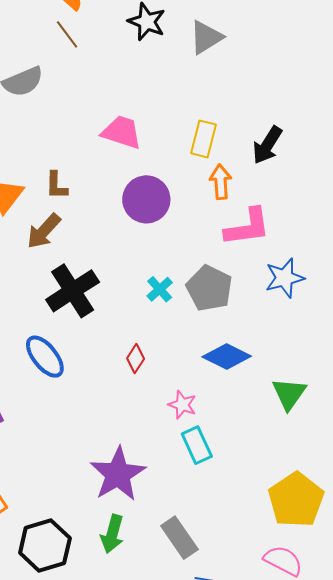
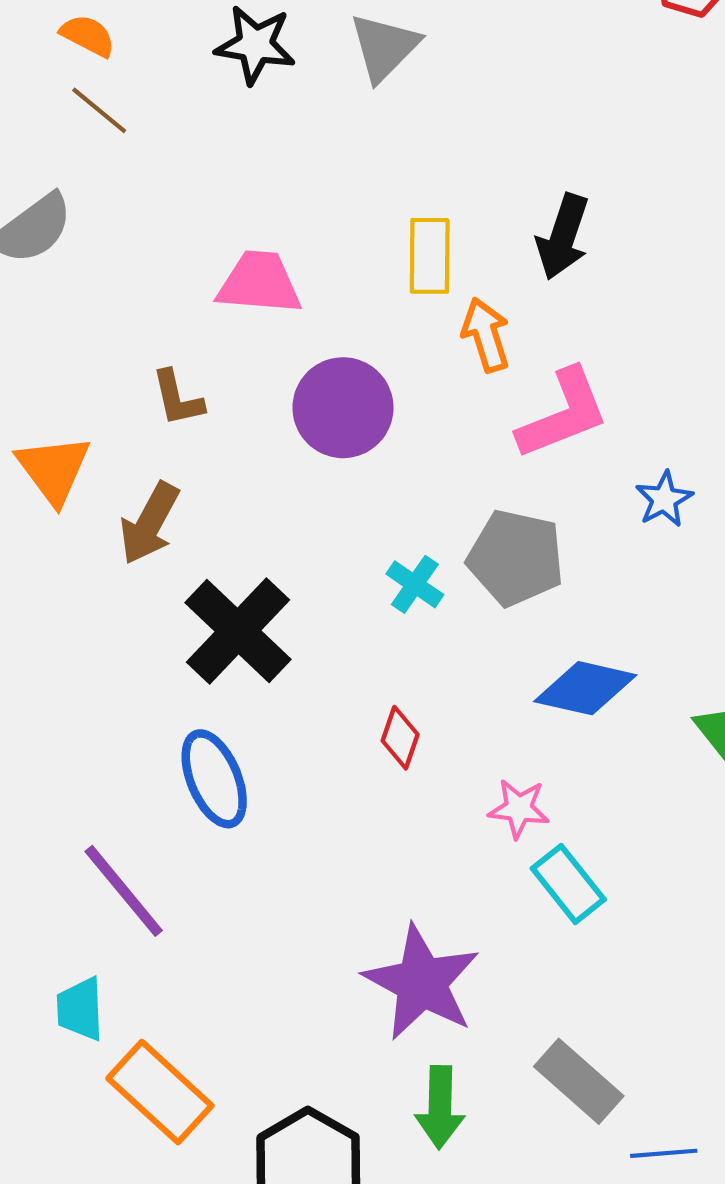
brown L-shape: (56, 185) -> (178, 398), moved
blue star: (285, 278) -> (664, 499), size x0.7
blue ellipse: (45, 357) -> (214, 779), turned 30

